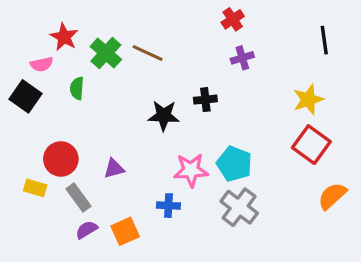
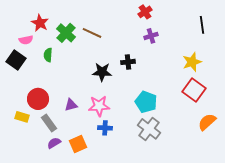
pink star: (191, 170) -> (99, 106), moved

